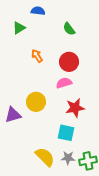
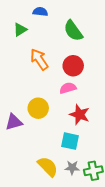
green semicircle: (69, 29) -> (73, 31), size x1.5
orange arrow: (37, 56) -> (39, 59), size x1.5
red star: (75, 108) -> (80, 115), turned 30

